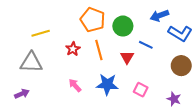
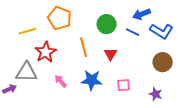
orange pentagon: (93, 20) -> (60, 18), moved
blue line: (146, 45) -> (133, 32), moved
red star: (73, 49) -> (46, 52), moved, size x1.5
gray triangle: (31, 62) -> (27, 72), moved
pink square: (141, 90) -> (124, 85), turned -32

